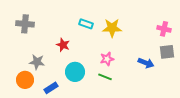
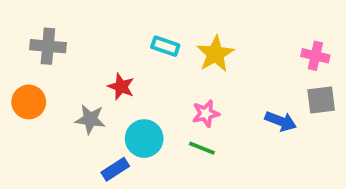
yellow star: (112, 28) -> (215, 54), turned -30
gray star: (37, 62) -> (90, 119), moved
orange circle: (25, 80) -> (29, 102), moved
blue rectangle: (51, 88) -> (115, 169), moved

